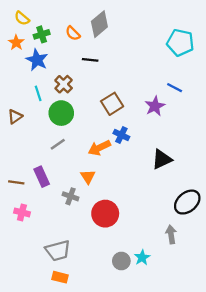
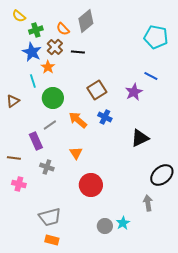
orange star: (16, 43) -> (48, 67), moved
brown cross: (64, 84) -> (55, 47), moved
orange arrow: (99, 148) -> (78, 120), moved, turned 66
purple rectangle: (42, 177) -> (36, 141), moved
gray cross: (70, 196) -> (47, 167), moved

